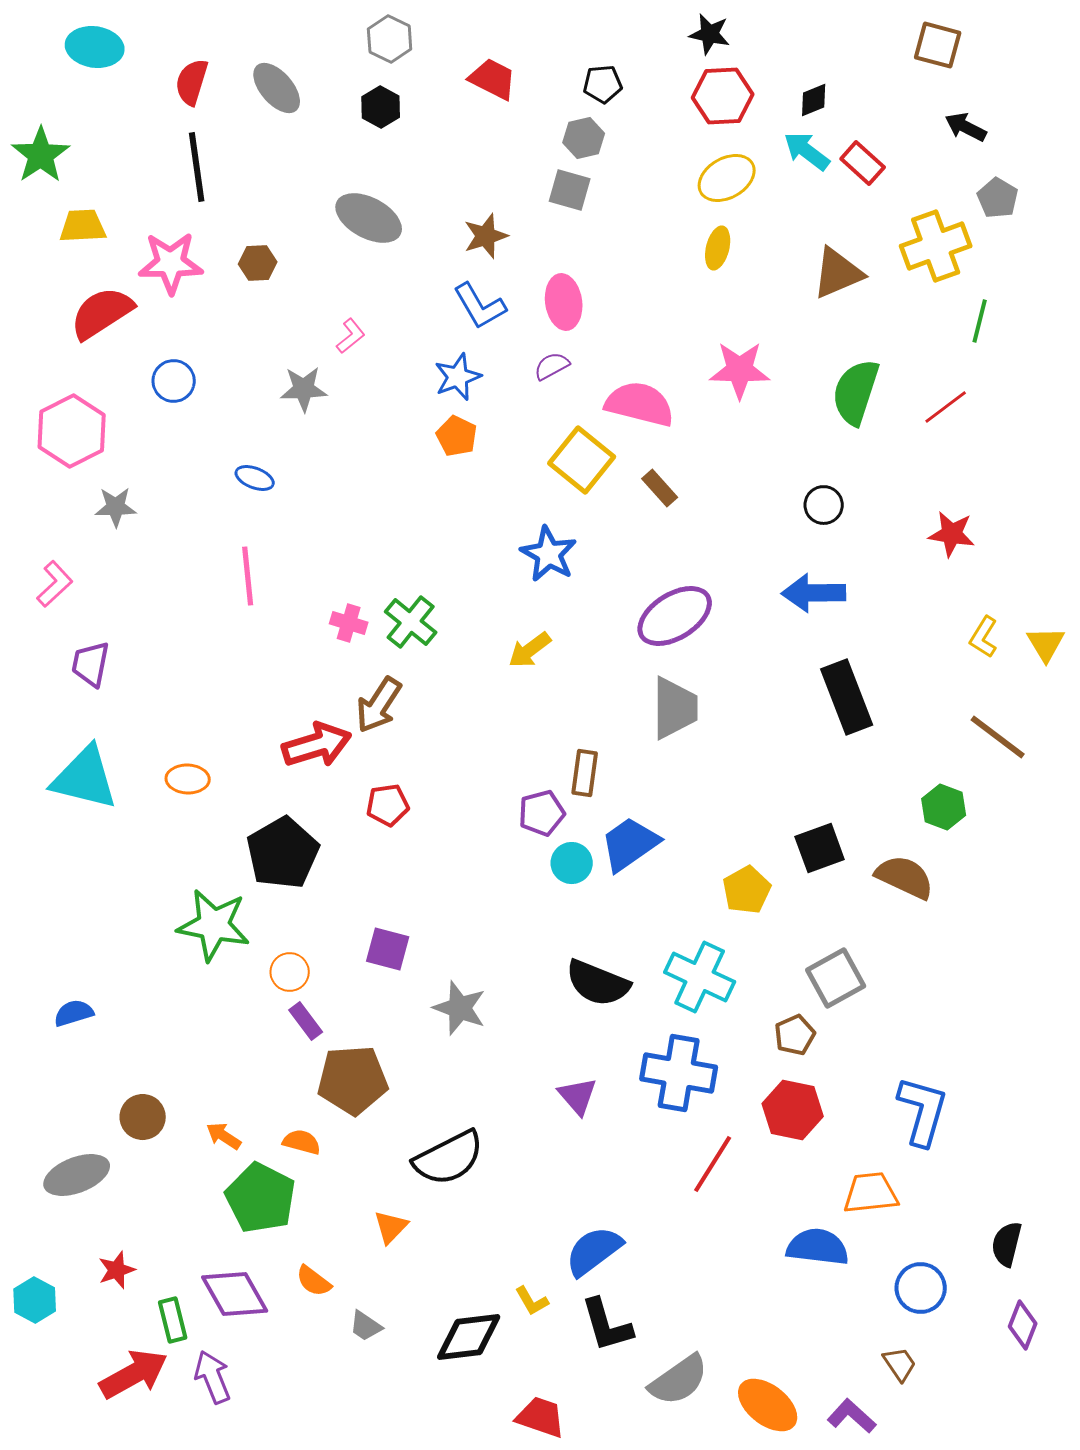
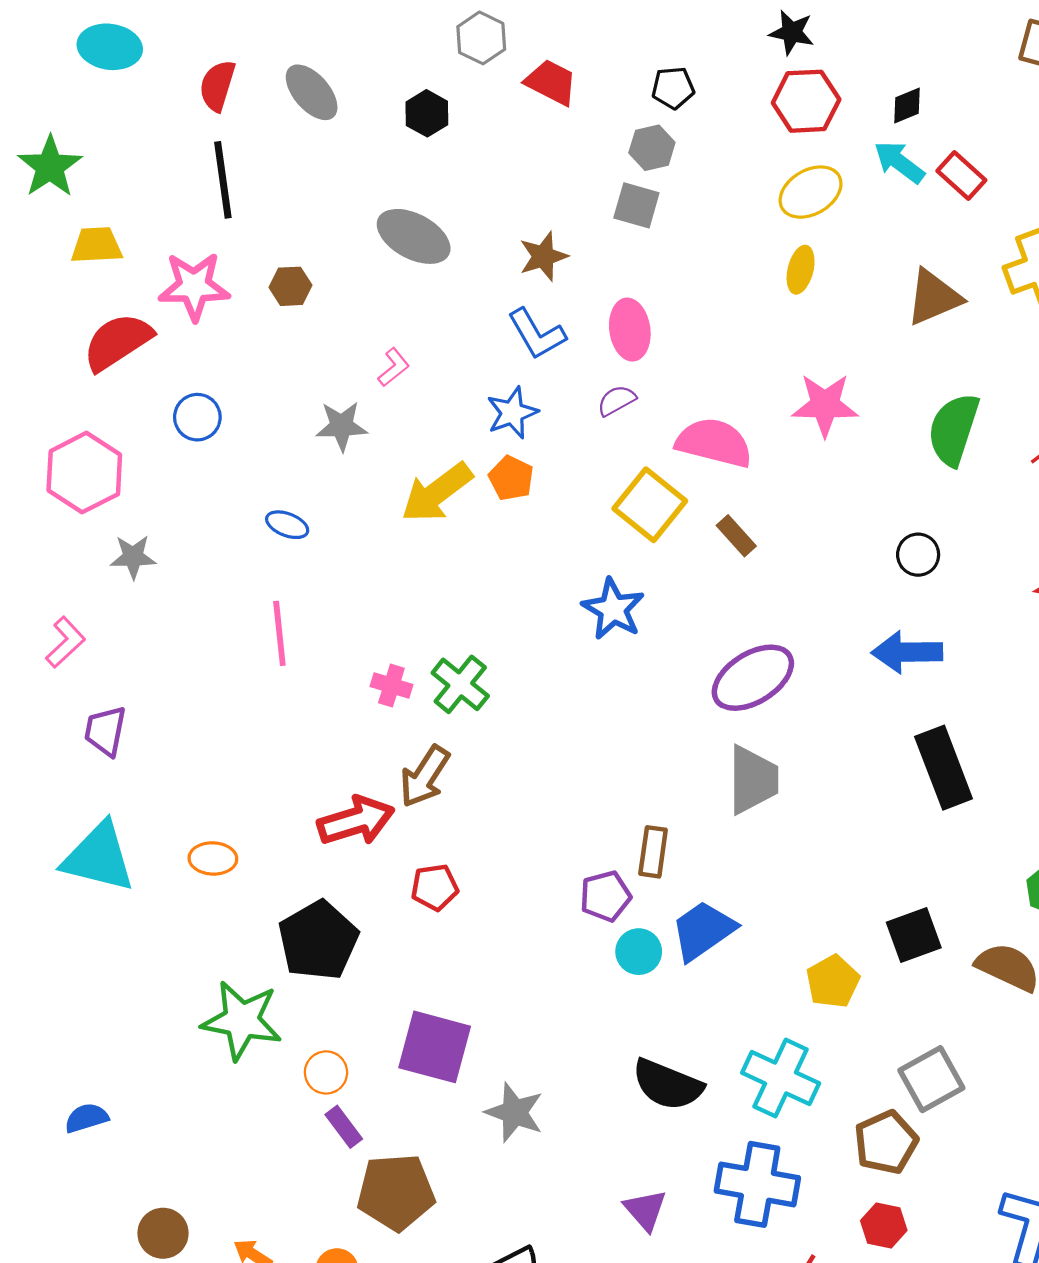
gray hexagon: (390, 39) -> (481, 38), moved
yellow arrow: (530, 650) -> (437, 493), moved, size x1.5
purple square: (388, 949) -> (435, 1047), size x1.5
brown pentagon: (795, 1035) -> (886, 1142), size x1.4
red hexagon: (793, 1110) -> (884, 1225), size x0.7

